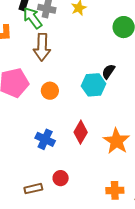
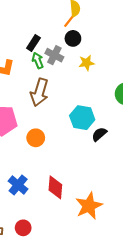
green arrow: (32, 18) -> (38, 61), size x0.7
cyan hexagon: (94, 85) -> (82, 118), moved
red diamond: (81, 132) -> (55, 187), turned -40

